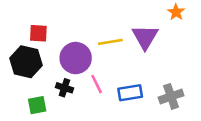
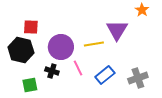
yellow line: (110, 42) -> (94, 44), moved
blue rectangle: (130, 93) -> (105, 75), turned -30

